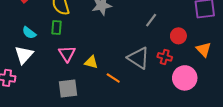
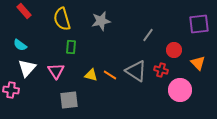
green rectangle: (56, 27) -> (71, 47), moved
cyan semicircle: (29, 33) -> (20, 45), moved
pink triangle: (67, 54) -> (56, 71), moved
orange line: (113, 78) -> (110, 75), moved

